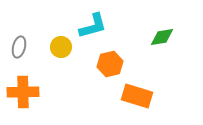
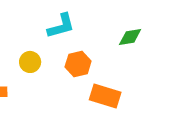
yellow circle: (61, 47) -> (30, 62), moved

